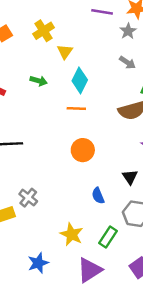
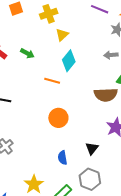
gray arrow: (127, 63) -> (111, 55), turned 128
green arrow: (39, 81) -> (27, 53), moved
orange line: (76, 108) -> (52, 81), moved

